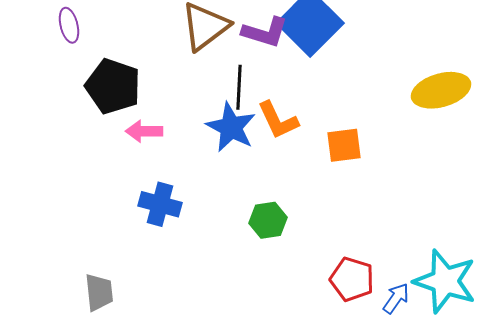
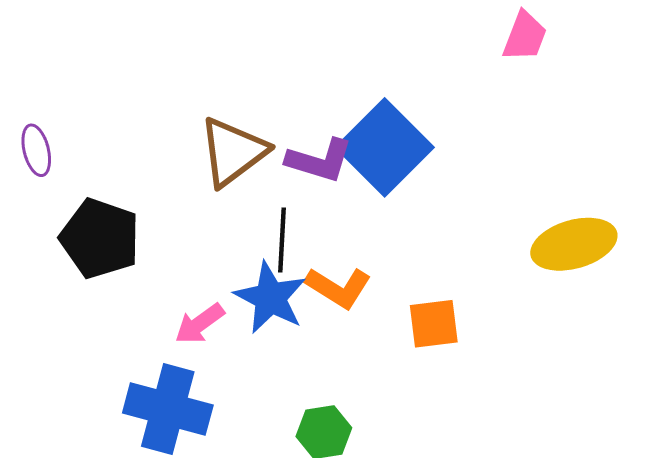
orange L-shape: (278, 120) -> (338, 288), turned -33
pink arrow: (144, 131) -> (200, 324), moved, turned -36
blue cross: (160, 204) -> (168, 409), size x1.4

